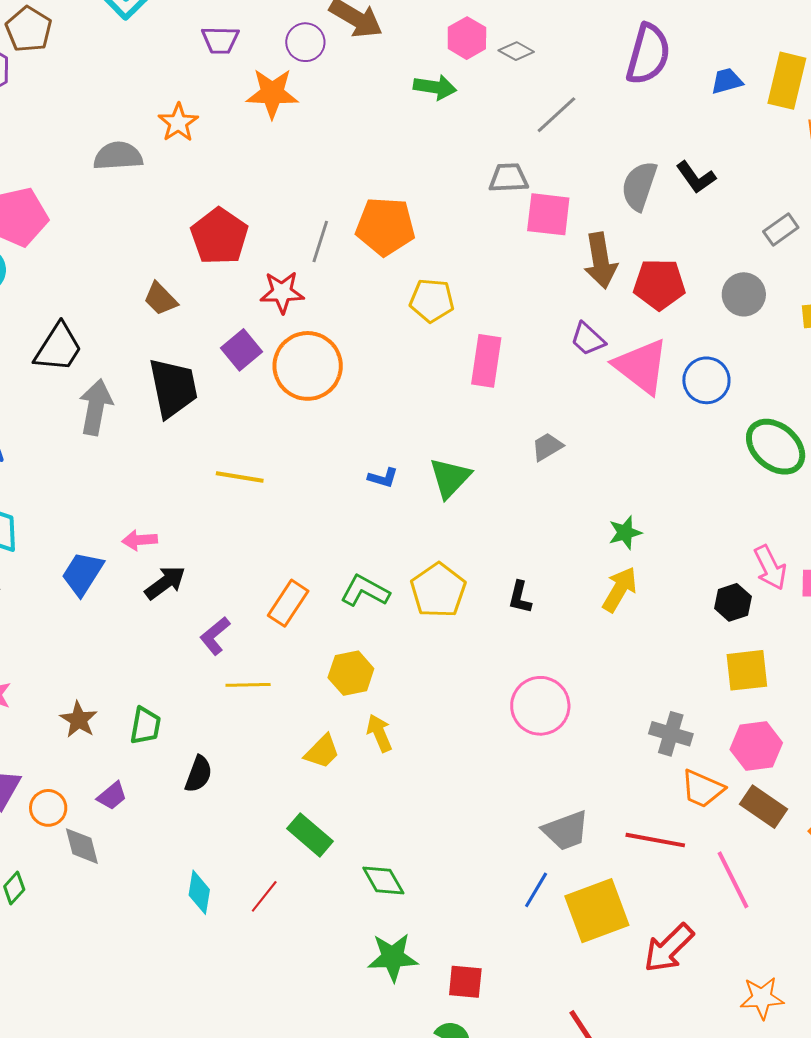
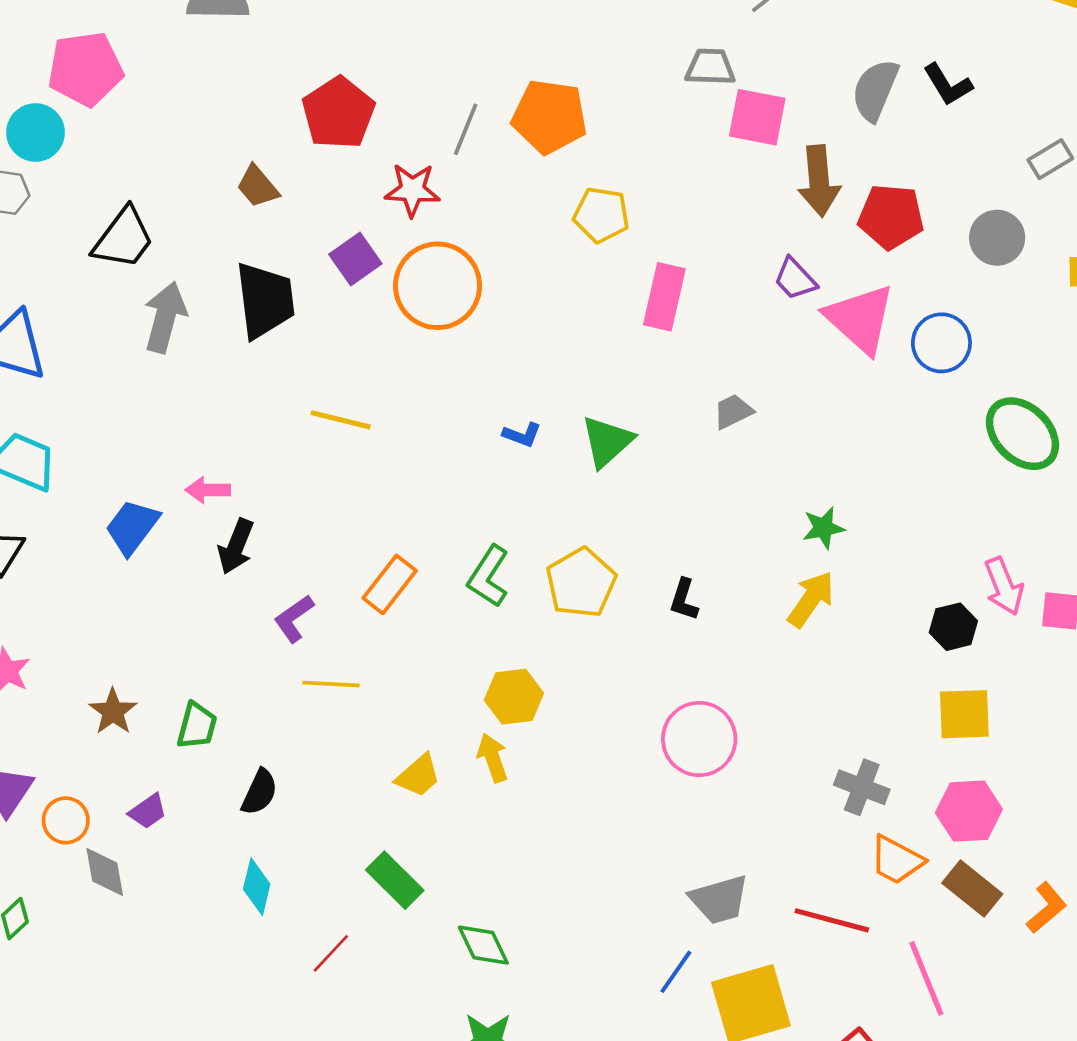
black arrow: (165, 583) -> (236, 546), turned 144
green L-shape: (365, 591) -> (488, 576), turned -90
yellow hexagon: (351, 673) -> (514, 697), moved
cyan diamond: (199, 892) -> (257, 887), moved

